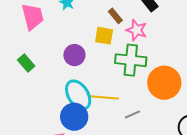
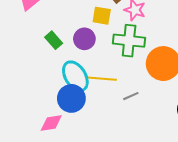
purple circle: (74, 55) -> (84, 39), moved
green rectangle: (26, 63) -> (54, 40), moved

